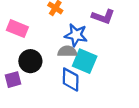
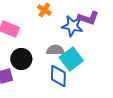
blue star: (76, 35) -> (72, 26), moved
cyan square: (85, 61) -> (71, 59), turned 30

